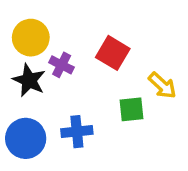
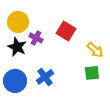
green square: (132, 109) -> (92, 73), moved
blue cross: (77, 132) -> (45, 77), turned -30

